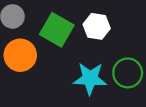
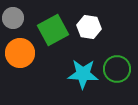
green square: (57, 30) -> (53, 30), turned 32

